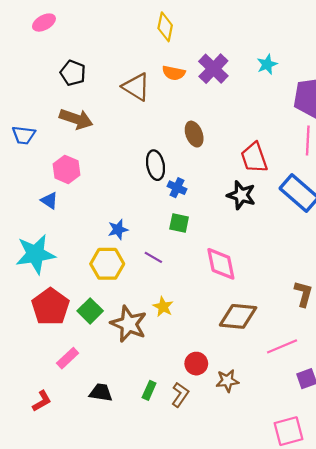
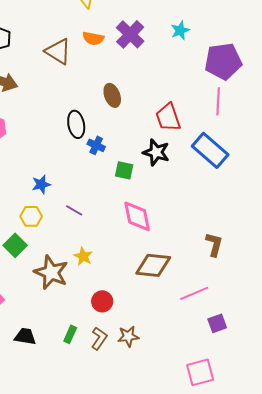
green square: (179, 223) -> (124, 170), moved
yellow hexagon: (107, 264) -> (31, 216), size x0.7
green square: (90, 311) -> (15, 245), moved
red circle: (196, 364) -> (102, 301), moved
brown star: (227, 381) -> (128, 336), moved

